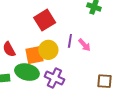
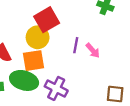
yellow circle: (48, 50) -> (38, 37), moved

